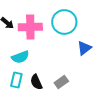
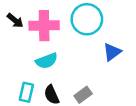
cyan semicircle: (20, 57) -> (47, 61), moved

